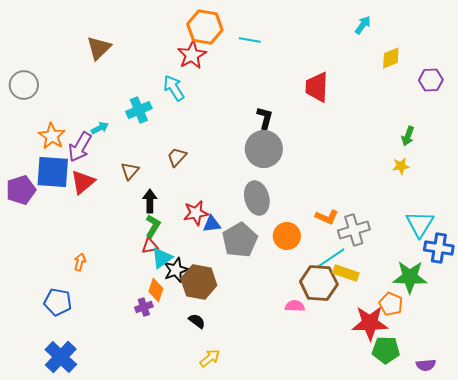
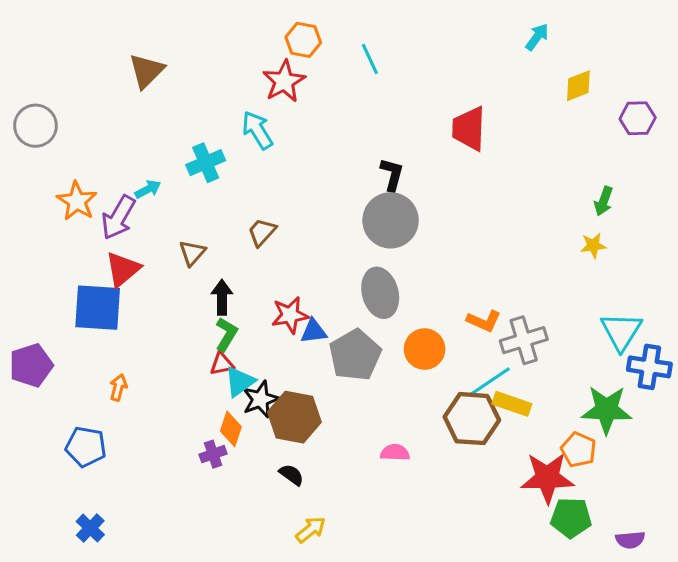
orange hexagon: (205, 27) -> (303, 40), size x0.7
cyan line: (250, 40) -> (370, 59), turned 55
blue square: (53, 172) -> (98, 308), moved
purple pentagon: (21, 190) -> (31, 365), moved
pink semicircle: (295, 306) -> (395, 453), moved
blue cross: (61, 357) -> (90, 528), size x0.6

